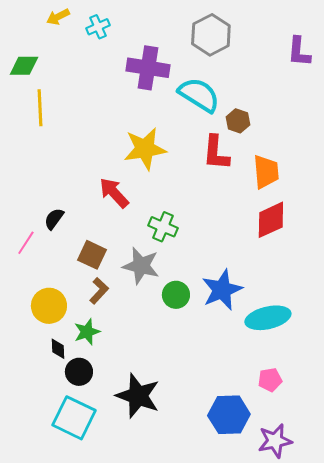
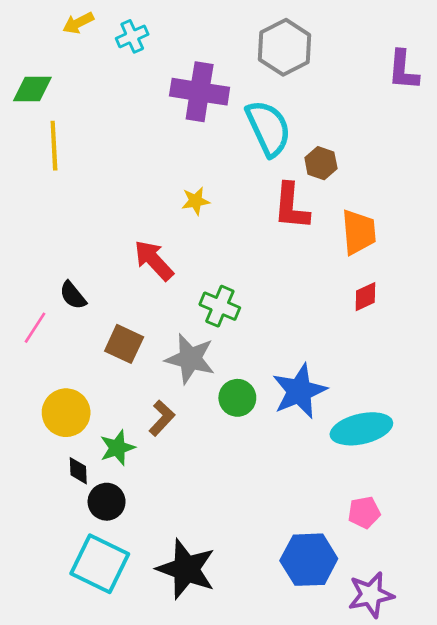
cyan semicircle: (199, 95) -> (268, 128), turned 33
yellow star: (145, 149) -> (196, 201), size x0.5
black semicircle: (54, 219) -> (73, 295), turned -75
red diamond: (271, 220) -> (365, 297), size x0.6
brown L-shape: (99, 291) -> (162, 418), moved
black star: (138, 396) -> (186, 569), moved

